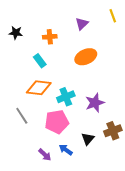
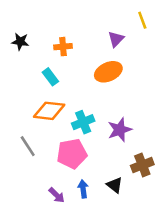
purple triangle: (82, 24) -> (116, 39), moved
black triangle: (88, 139) -> (115, 185), moved, turned -32
blue arrow: (66, 150) -> (83, 189), turned 48

